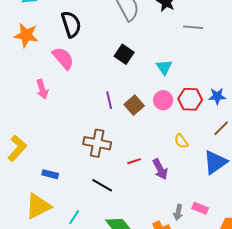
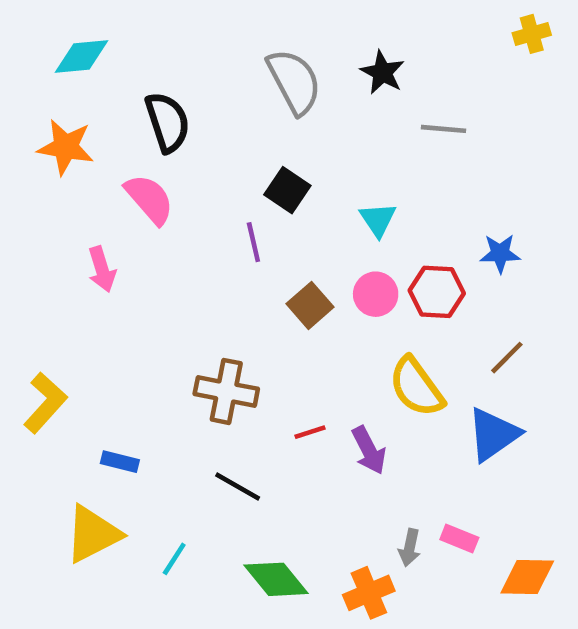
blue star: (217, 96) -> (500, 253), moved
purple line: (109, 100) -> (253, 242), moved
yellow semicircle: (181, 141) -> (416, 387), size x1.8

